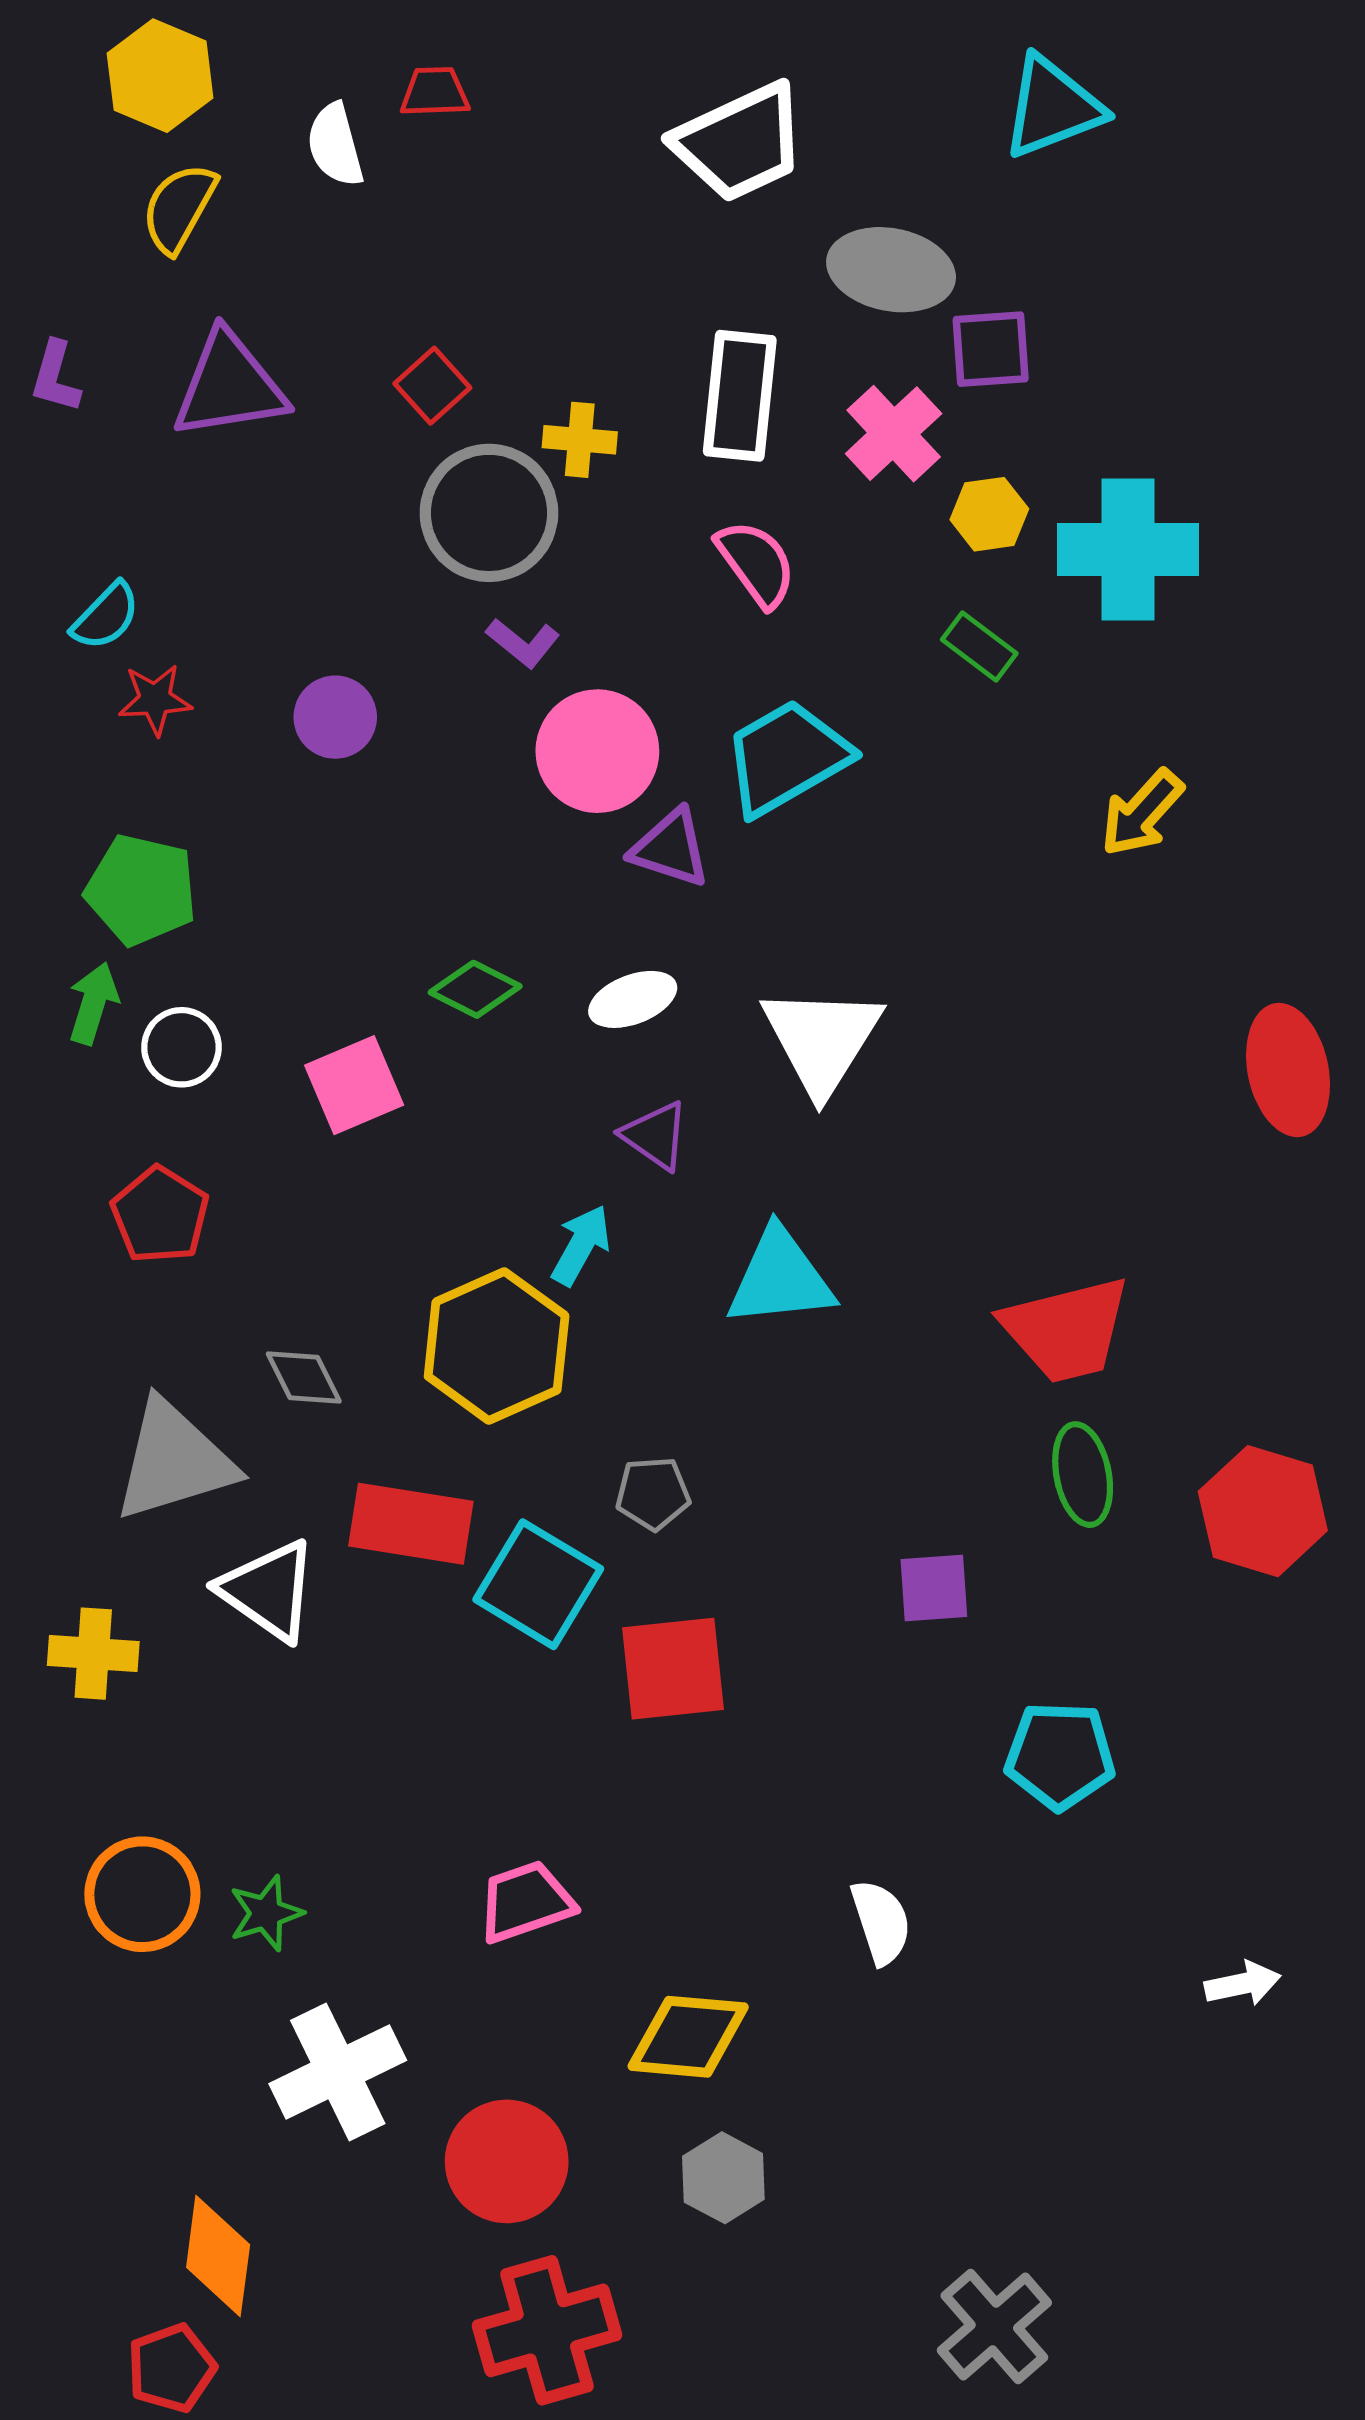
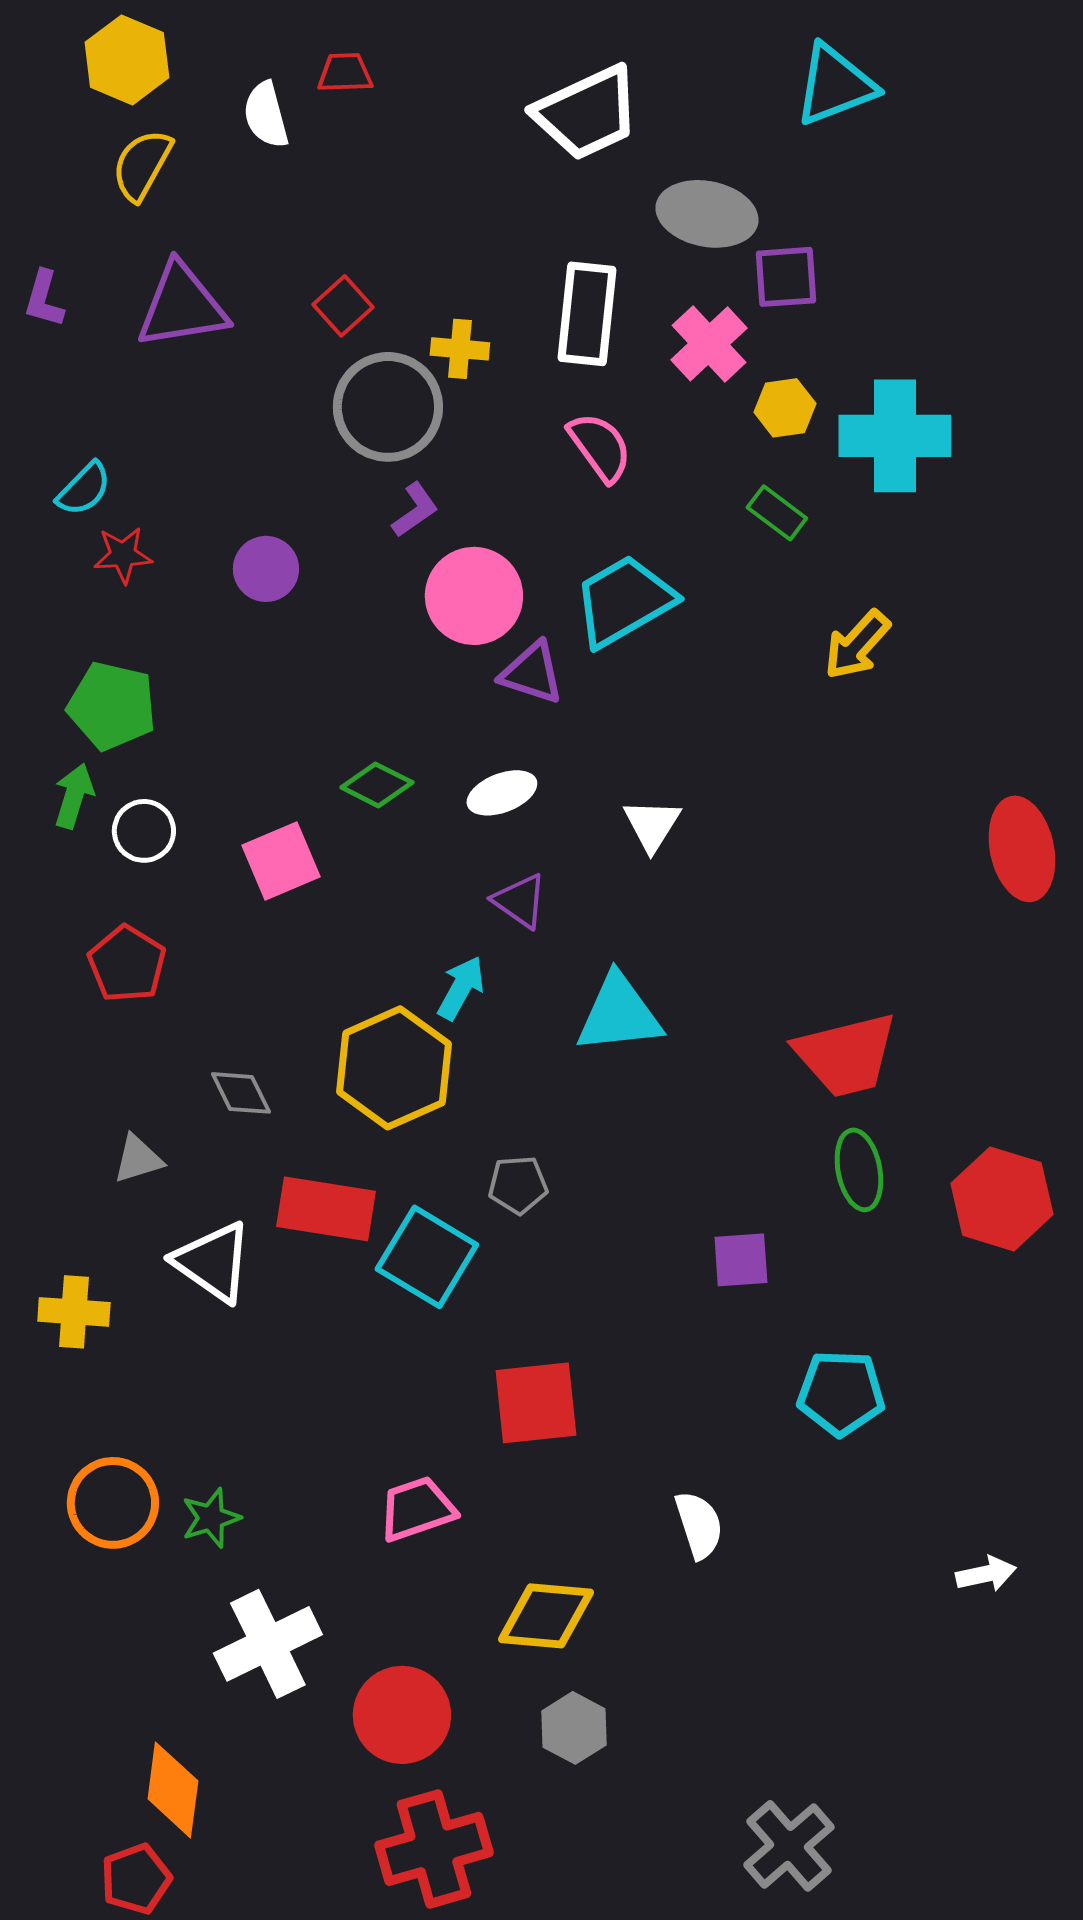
purple L-shape: (523, 643) -> (415, 510), turned -74
yellow arrow: (1142, 813) -> (857, 645), moved
white triangle: (822, 1040) -> (652, 825), size x0.6
gray triangle: (174, 1461) -> (138, 1159), size x0.5
red square: (673, 1669) -> (536, 1403), moved

